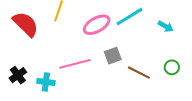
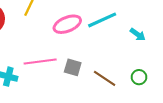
gray square: (113, 56) -> (73, 67), moved, turned 30

